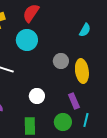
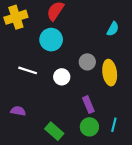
white circle: (37, 96) -> (62, 77), moved
purple rectangle: (74, 101) -> (88, 105), moved
green rectangle: (30, 126) -> (54, 131), turned -48

